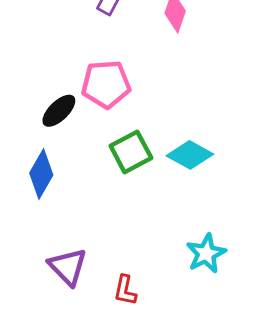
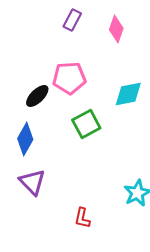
cyan diamond: (190, 155) -> (128, 94), moved, turned -40
purple triangle: (68, 267) -> (32, 182), moved

